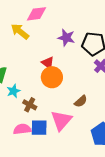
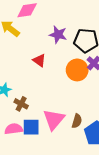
orange circle: (52, 77) -> (77, 70), moved
brown semicircle: (81, 101) -> (77, 121), moved, turned -32

